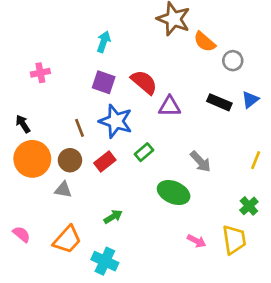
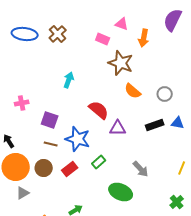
orange semicircle: (205, 42) -> (133, 91), moved
purple square: (104, 82) -> (50, 120), moved
blue triangle: (250, 100) -> (178, 123), turned 48
black rectangle: (219, 102) -> (155, 125), turned -42
brown line: (79, 128) -> (51, 144), turned -56
gray triangle: (63, 190) -> (23, 193), moved, turned -40

